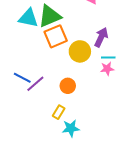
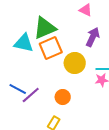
cyan triangle: (28, 18) -> (24, 43), moved
purple arrow: (101, 37) -> (93, 37), moved

